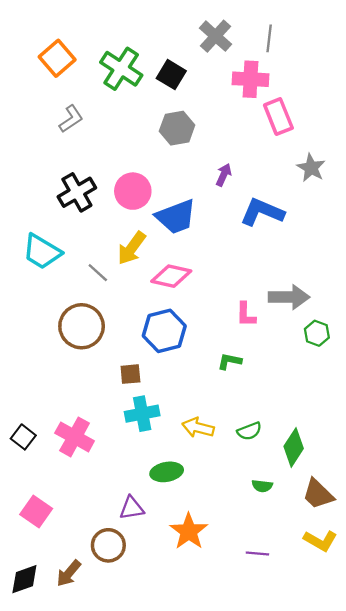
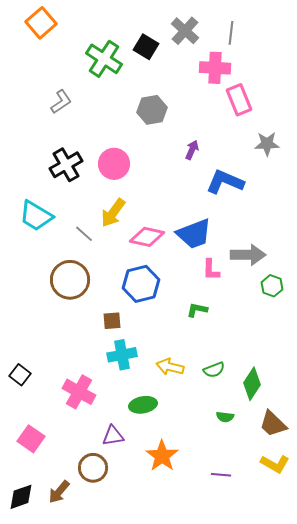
orange square: (57, 58) -> (41, 23), moved
black square: (171, 75) -> (146, 47), moved
gray star: (311, 168) -> (267, 144), turned -30
blue trapezoid: (176, 217) -> (194, 234), moved
pink cross: (75, 437) -> (79, 392), moved

